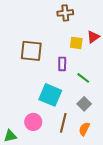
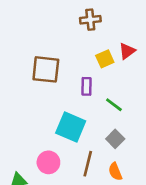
yellow square: (76, 43) -> (105, 59), turned -32
orange semicircle: (84, 129) -> (115, 172), turned -48

